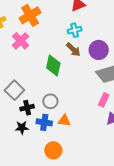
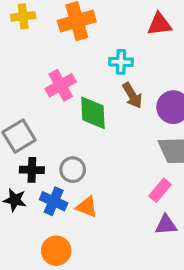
cyan cross: (75, 30) -> (121, 62), moved
pink cross: (21, 41) -> (61, 85), moved
green diamond: (53, 66) -> (93, 113), turned -30

